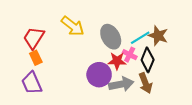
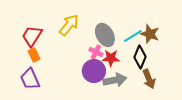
yellow arrow: (73, 26) -> (69, 25), turned -90
pink cross: (130, 55) -> (96, 52), moved
brown arrow: (145, 83) -> (149, 79), moved

